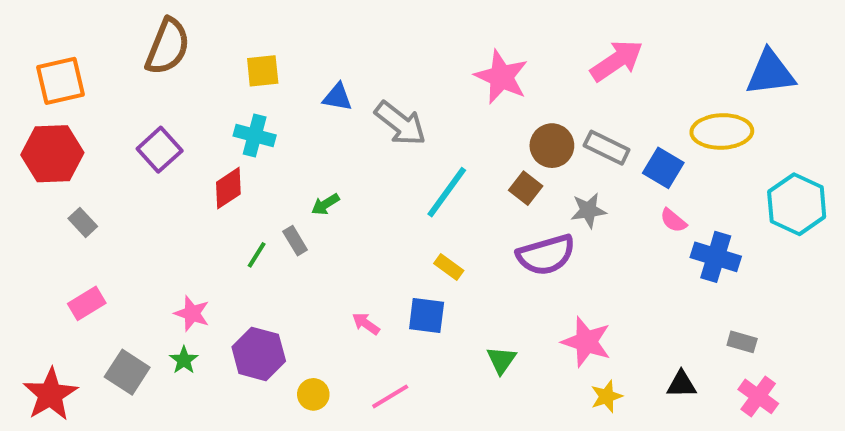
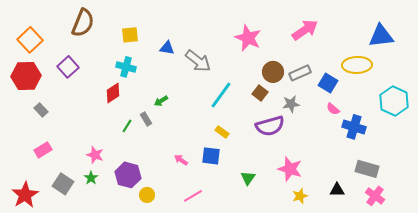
orange square: (60, 81) -> (30, 40), turned -30
gray rectangle: (607, 148) -> (300, 73), turned -50
purple square: (160, 150) -> (68, 67), moved
gray rectangle: (742, 342) -> (367, 169), size x1.6
yellow circle: (313, 394) -> (147, 195), moved

